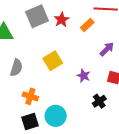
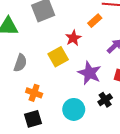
red star: (62, 20) -> (73, 38), moved
purple star: (84, 76) -> (90, 73), size x1.6
cyan circle: (56, 116) -> (74, 109), moved

